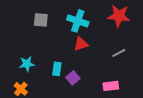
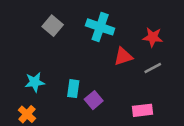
red star: (119, 16) -> (153, 37), moved, size x0.7
gray square: (41, 20) -> (53, 26), turned 35
red triangle: (81, 44) -> (123, 56), moved

